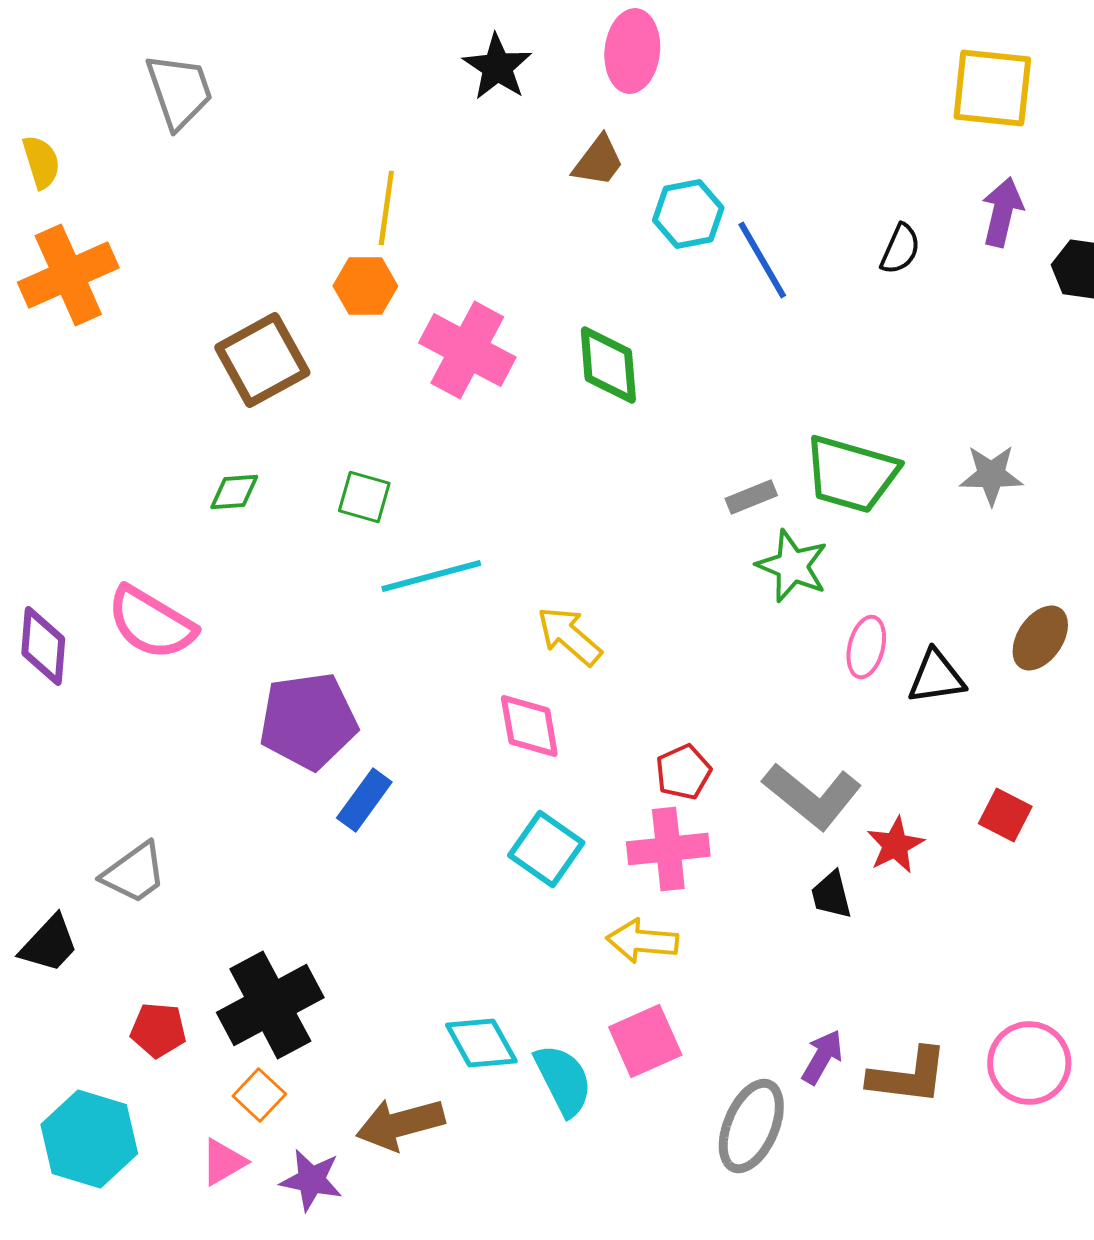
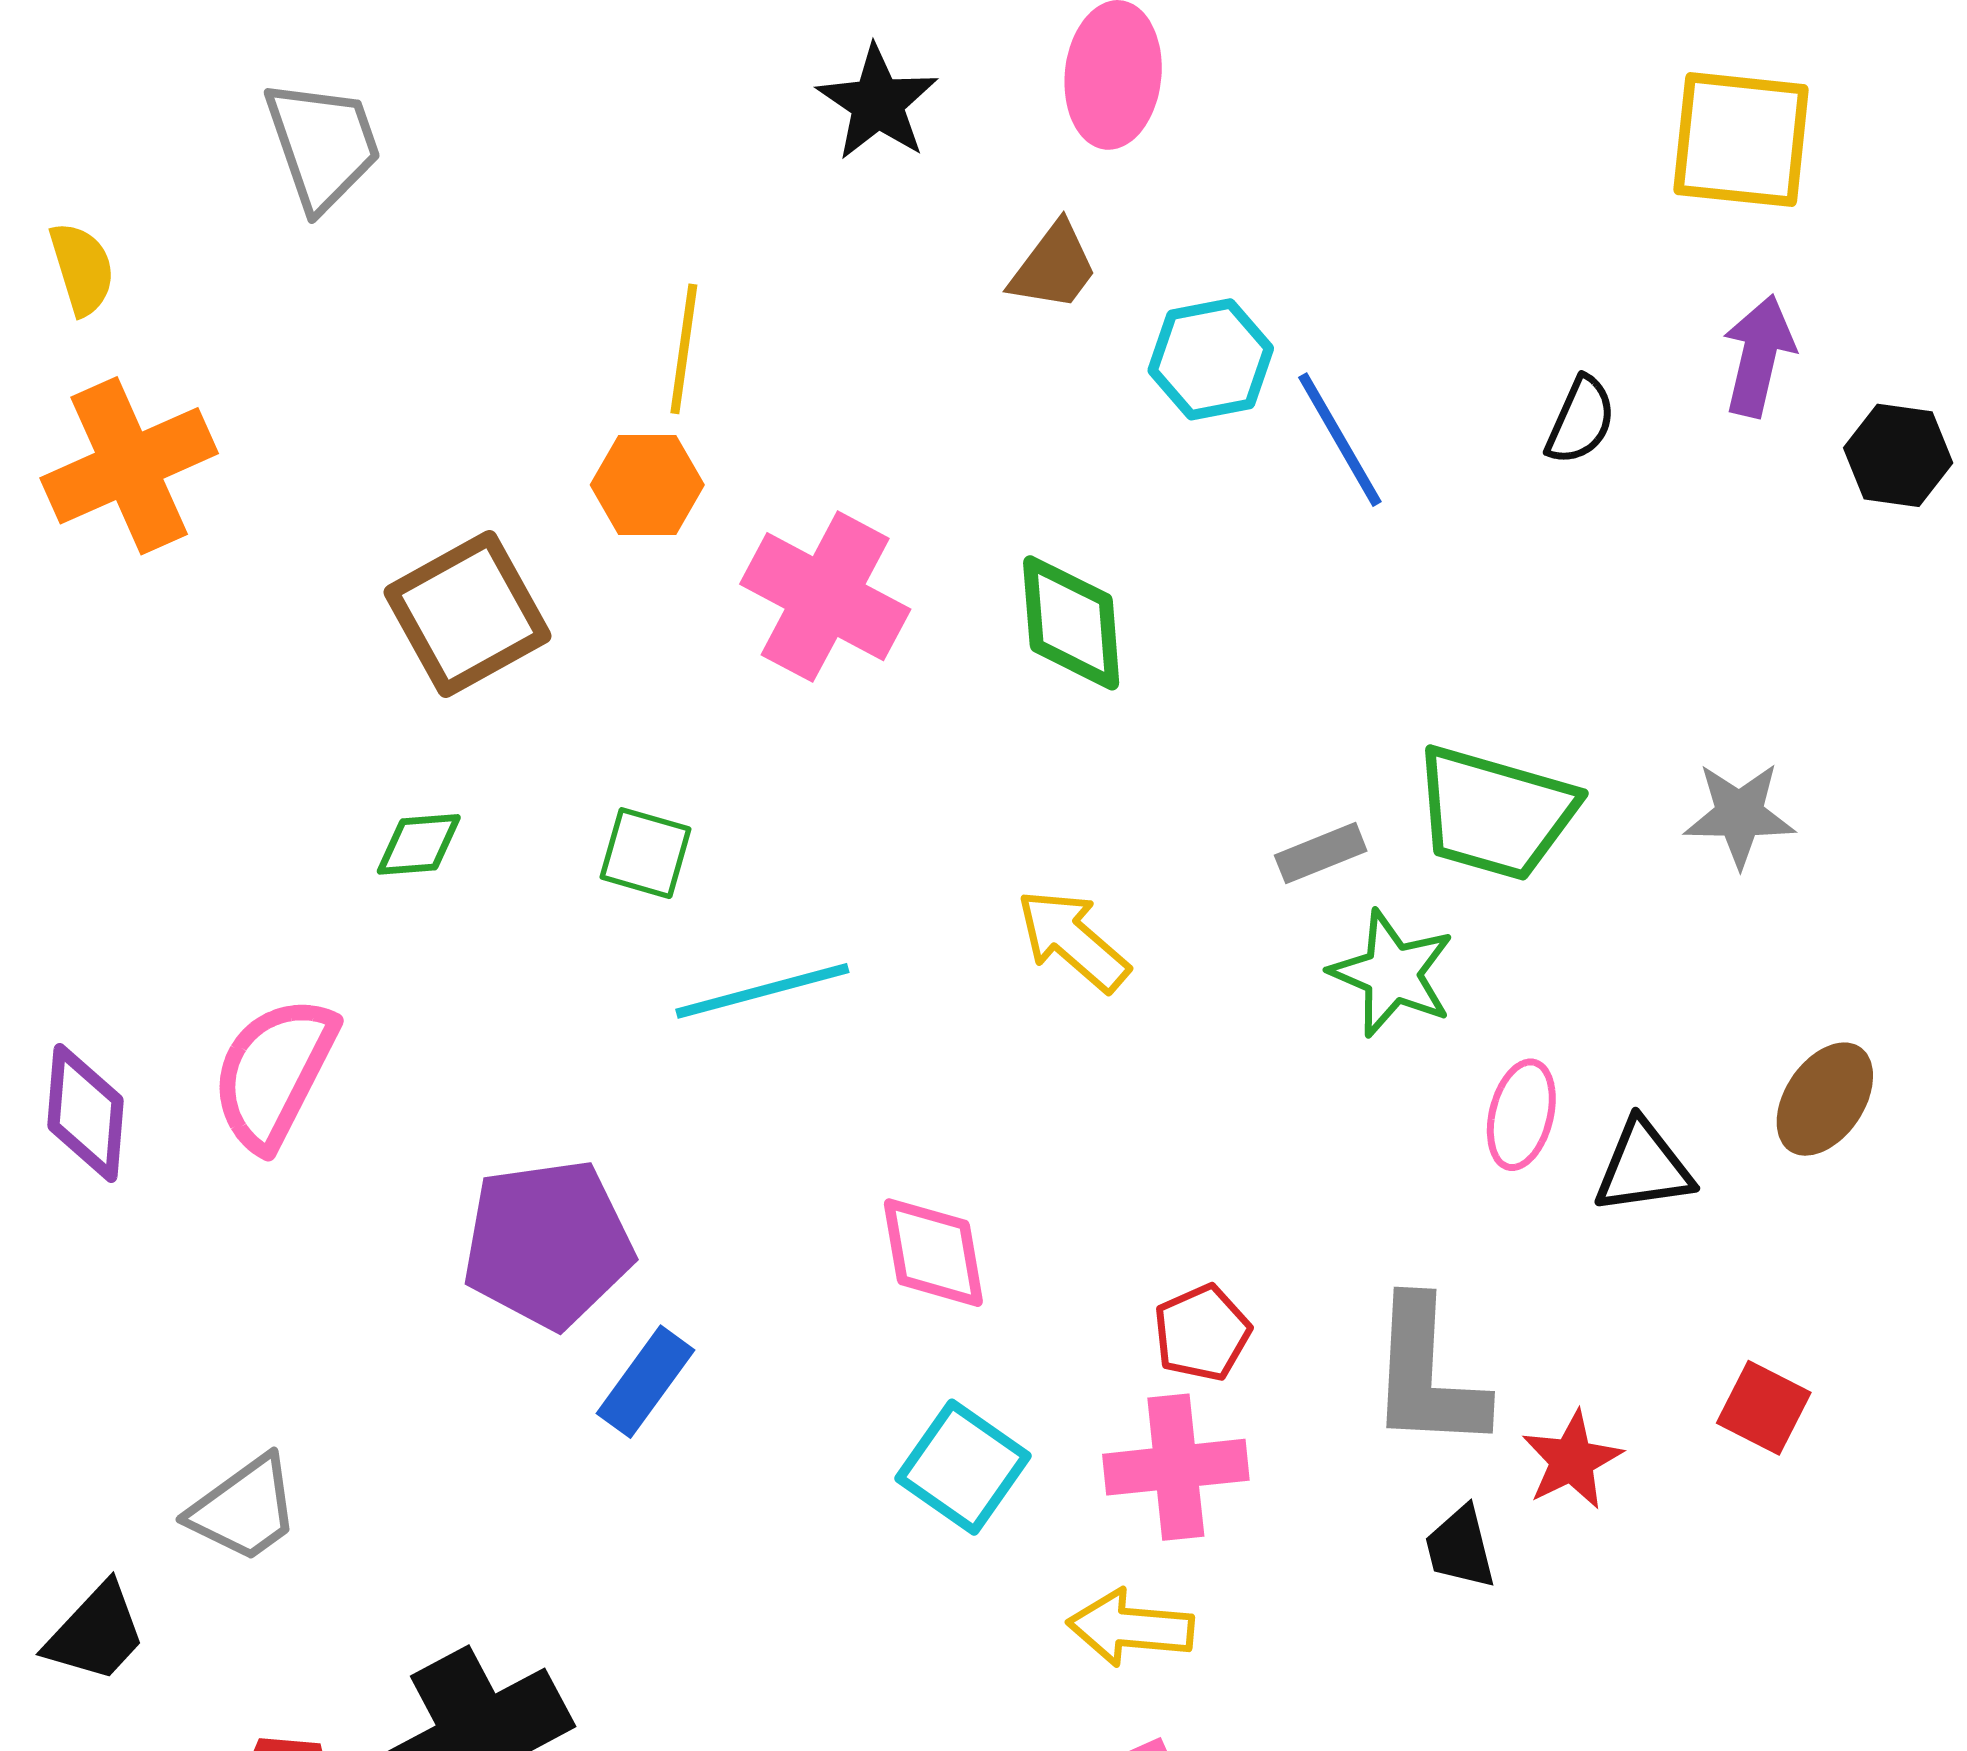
pink semicircle: (151, 623) -> (274, 1073), turned 86
yellow arrow: (569, 636) -> (1073, 940), moved
gray L-shape: (812, 796) -> (1427, 1375), turned 54

